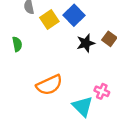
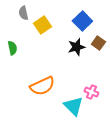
blue square: (74, 15) -> (82, 21), moved

